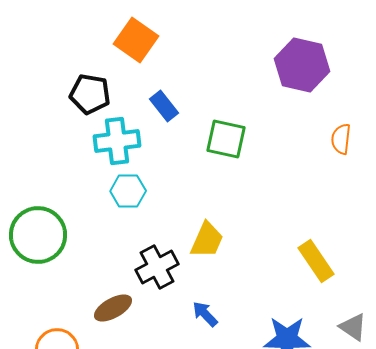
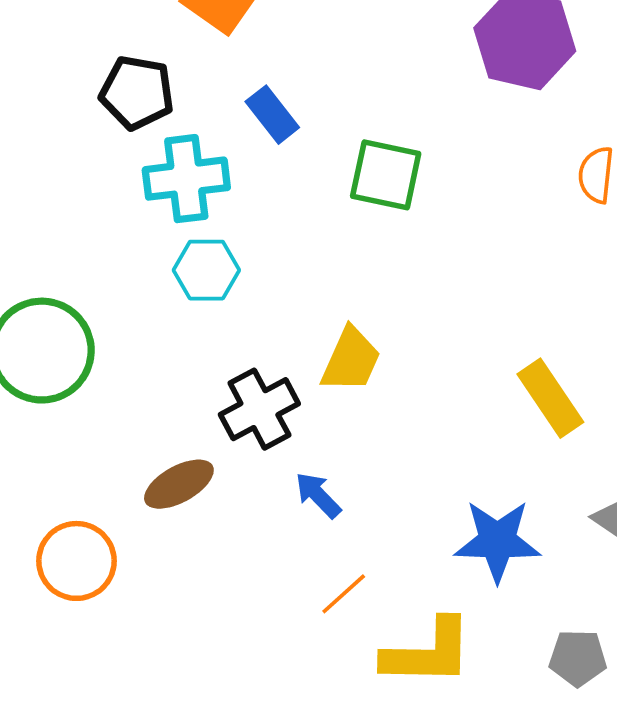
blue arrow: (205, 314) -> (318, 495), moved

